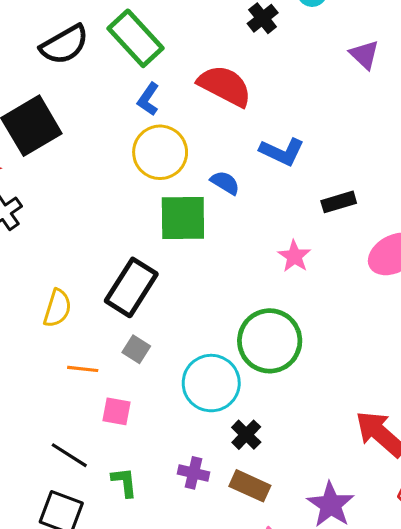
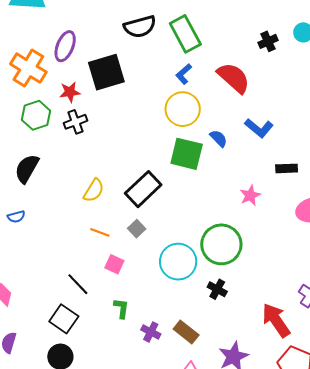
black cross: (246, 435) -> (217, 289), moved, turned -30
purple cross: (193, 473) -> (151, 332), moved
green L-shape: (124, 482) -> (121, 308), moved

